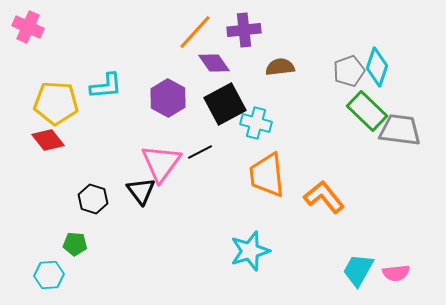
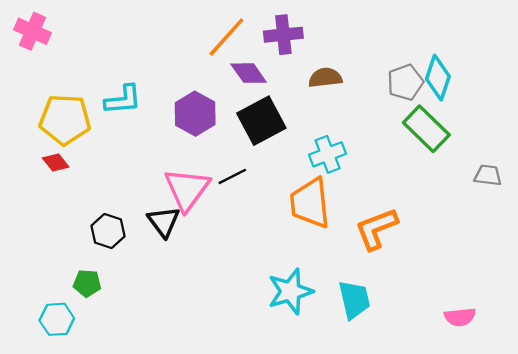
cyan cross: (256, 123) -> (328, 154), moved, turned -36
gray trapezoid: (400, 130) -> (488, 175), moved, size x0.6
red diamond: (48, 140) -> (56, 162), size x0.7
orange L-shape: (324, 197) -> (376, 229), turned -72
cyan trapezoid: (358, 270) -> (354, 300), moved, turned 138

